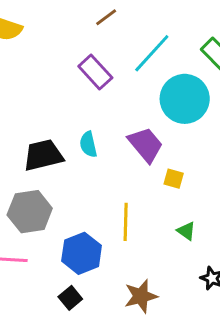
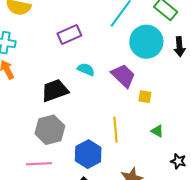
purple rectangle: (95, 72) -> (69, 35), moved, turned -65
cyan semicircle: (88, 144) -> (86, 69), moved, turned 132

